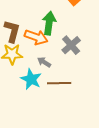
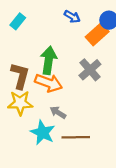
green arrow: (49, 23) -> (49, 60), moved
gray cross: (71, 45) -> (90, 70), moved

